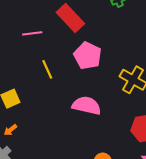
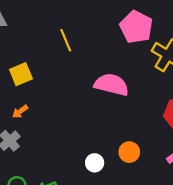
pink pentagon: (88, 56) -> (136, 27), moved

